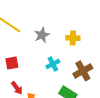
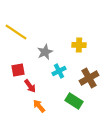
gray star: (42, 35) -> (45, 52), moved
red arrow: (17, 88) -> (30, 86), moved

